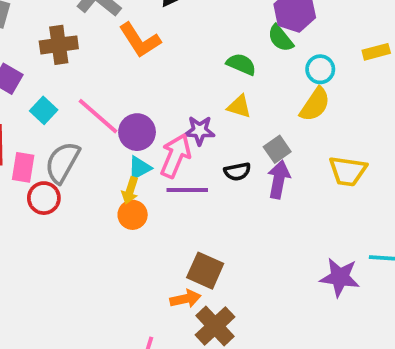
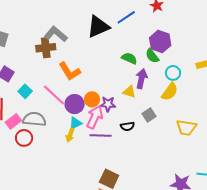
orange L-shape: (140, 40) -> (70, 71), moved
brown cross: (59, 45) -> (46, 48), moved
green semicircle: (241, 64) -> (129, 58), moved
gray semicircle: (62, 162) -> (34, 119), turned 65
pink rectangle: (23, 167) -> (13, 121), turned 42
purple arrow: (279, 179) -> (141, 79), moved
orange circle: (133, 215) -> (92, 99), moved

